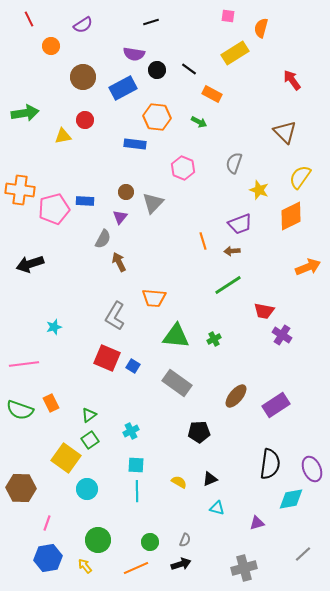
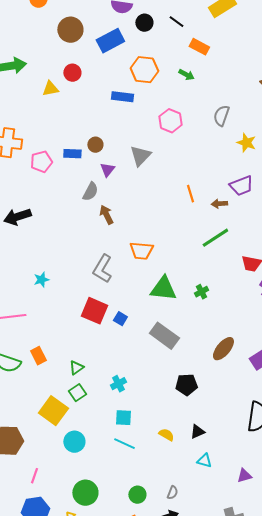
brown circle: (126, 192) -> (95, 145), moved
pink pentagon: (54, 209) -> (41, 162), size x0.7
purple trapezoid: (240, 224) -> (241, 186), moved
cyan line: (137, 491) -> (124, 444), turned -65

